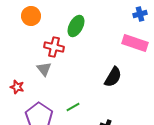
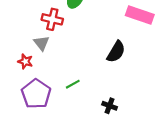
red star: (17, 87) -> (25, 61), moved

